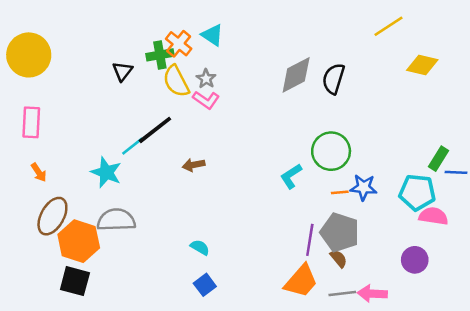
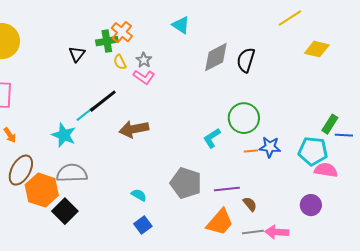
cyan triangle: (212, 35) -> (181, 25), moved
yellow semicircle: (176, 81) -> (120, 62), size x0.6
brown arrow: (194, 165) -> (134, 129), size x1.6
gray pentagon: (340, 232) -> (186, 183), moved
purple line: (310, 240) -> (227, 189), turned 75
black square: (75, 281) -> (65, 211), moved, turned 30

